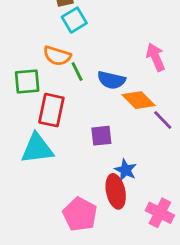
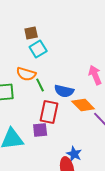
red rectangle: (51, 110) -> (49, 112), moved
purple square: (101, 136) -> (40, 130), moved

